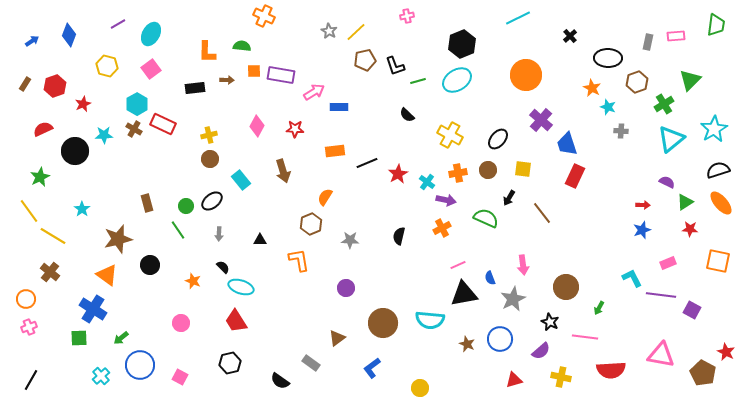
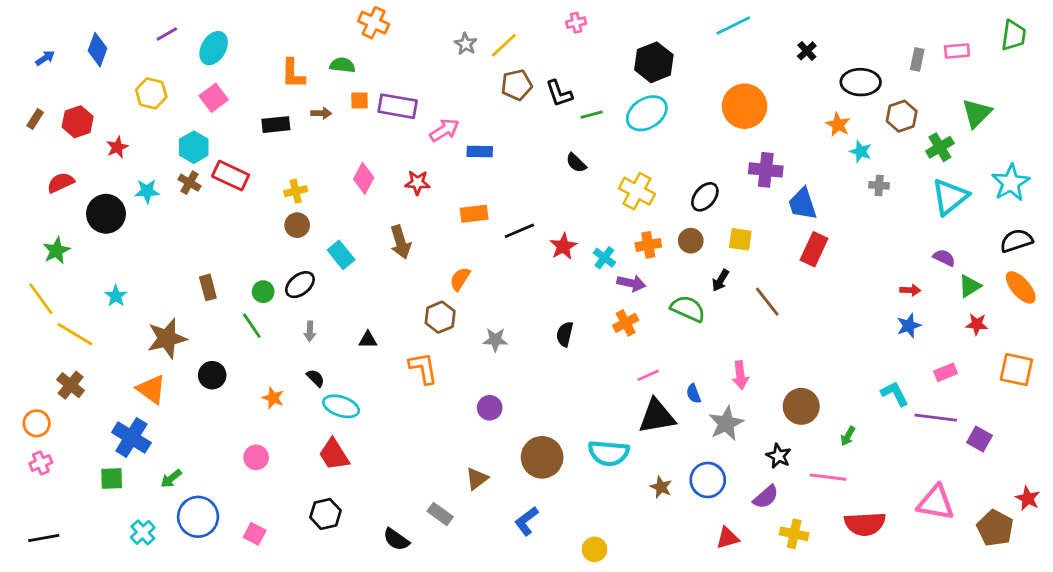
purple cross: (541, 120) -> (766, 170), turned -35
black line: (31, 380) -> (44, 538), turned 50

